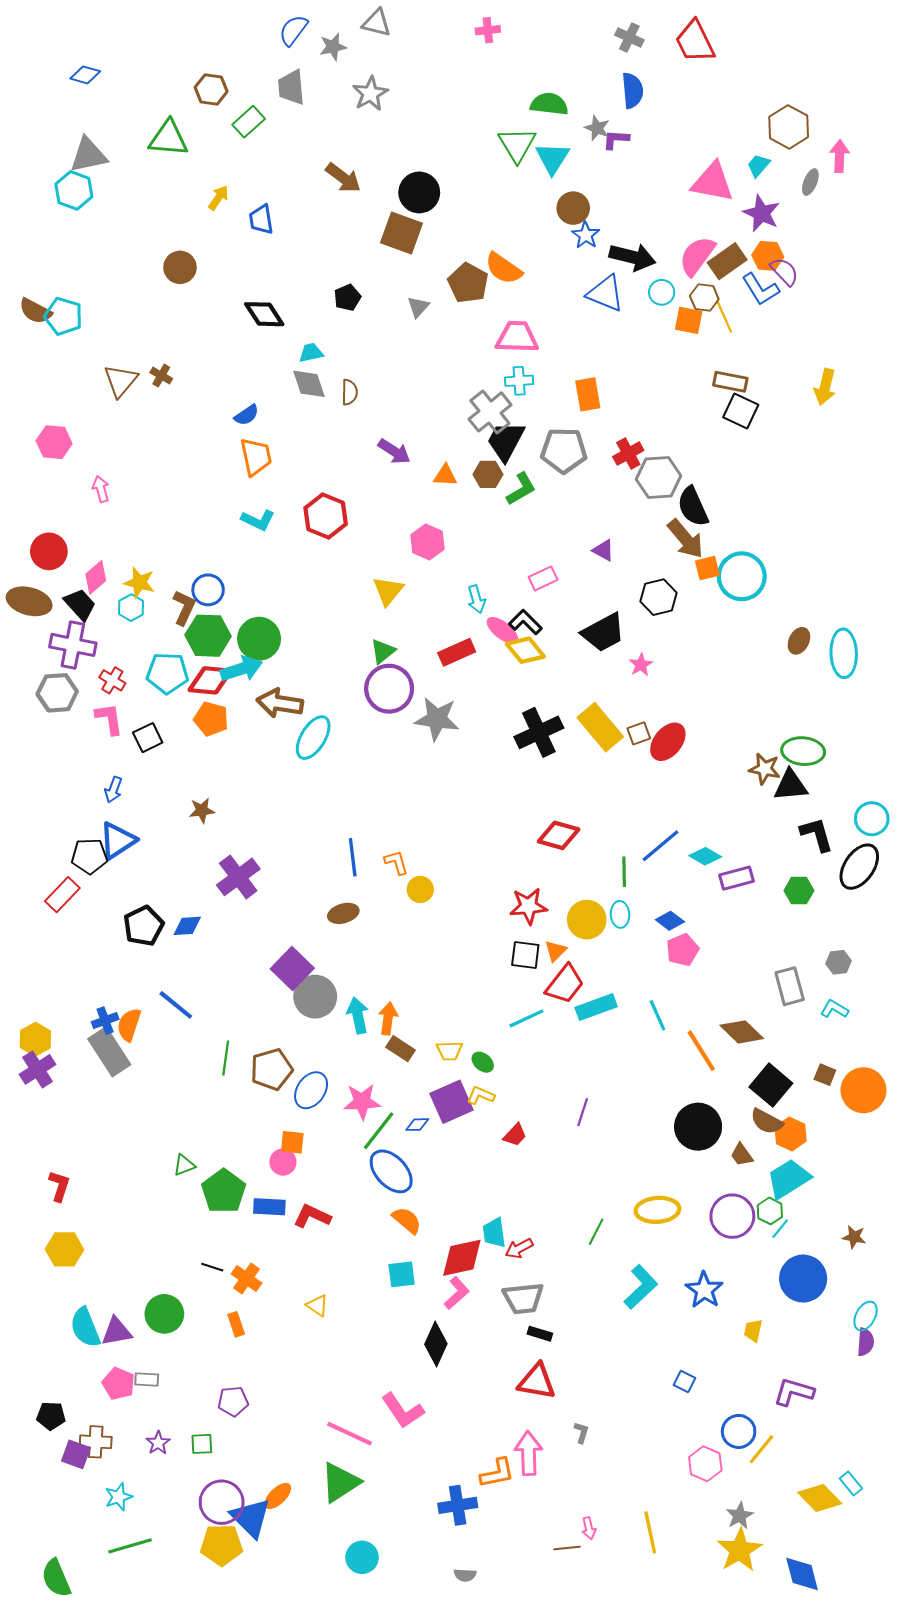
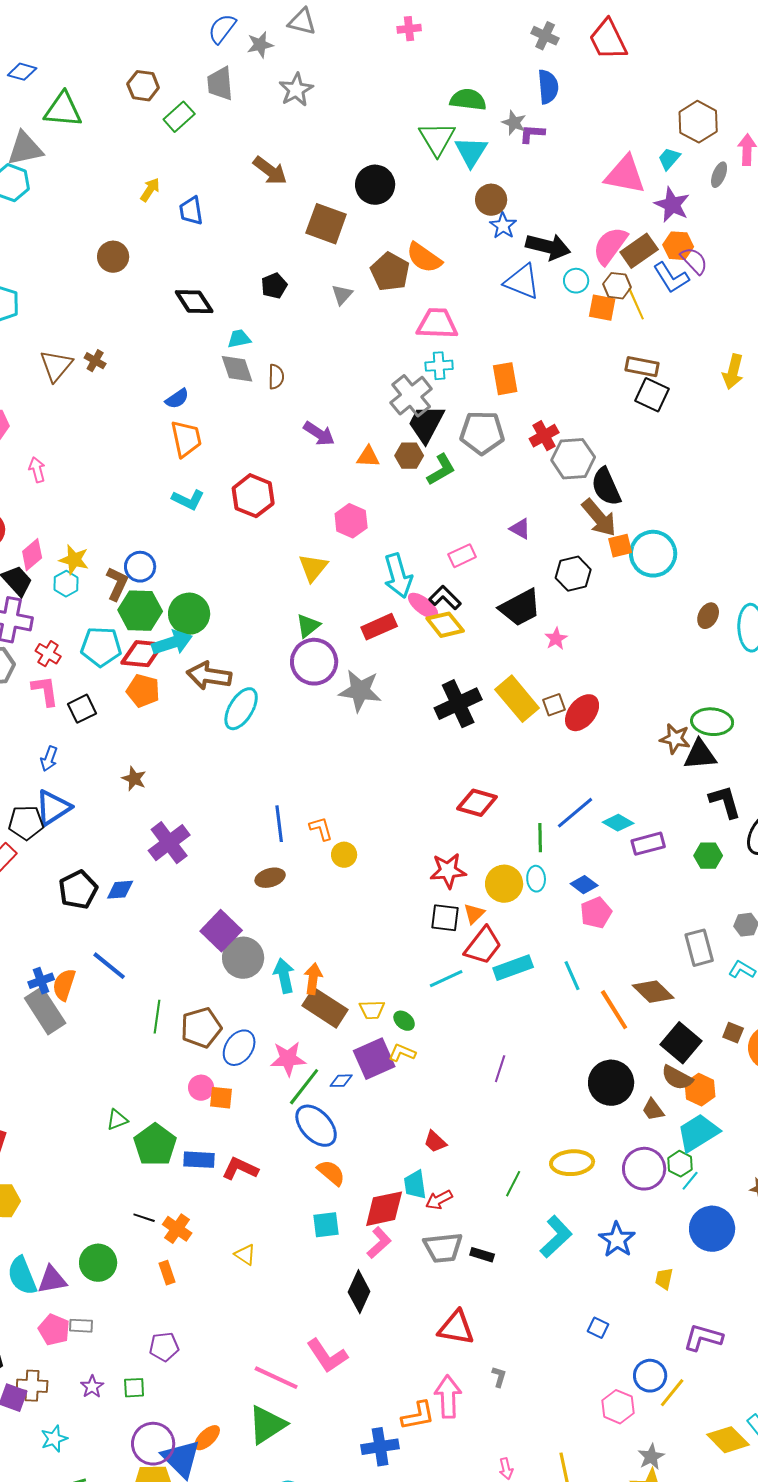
green triangle: (169, 138) -> (63, 110), moved
black circle: (419, 192) -> (375, 185), moved
cyan arrow: (476, 599) -> (398, 576), size x1.6
brown star: (202, 810) -> (134, 779), turned 30
brown rectangle: (401, 1049) -> (325, 1008), size x1.6
red trapezoid: (515, 1135) -> (435, 1142), moved, turned 90
pink circle: (283, 1162) -> (201, 1088), moved
black rectangle: (540, 1334) -> (482, 1255), moved

